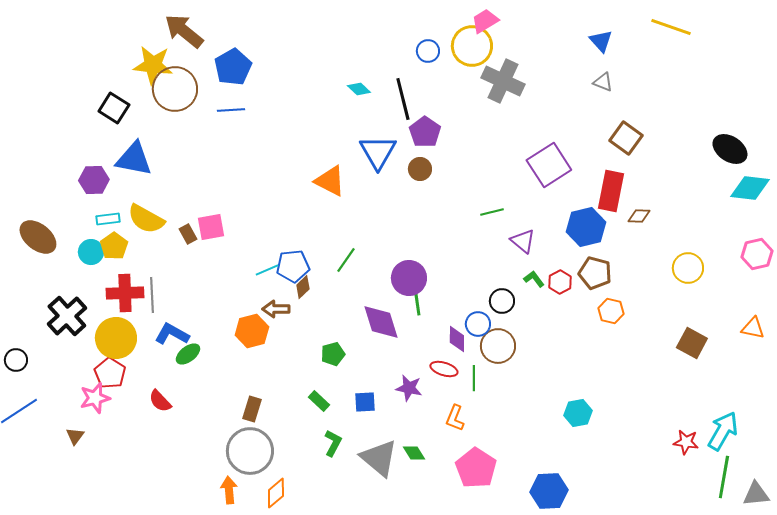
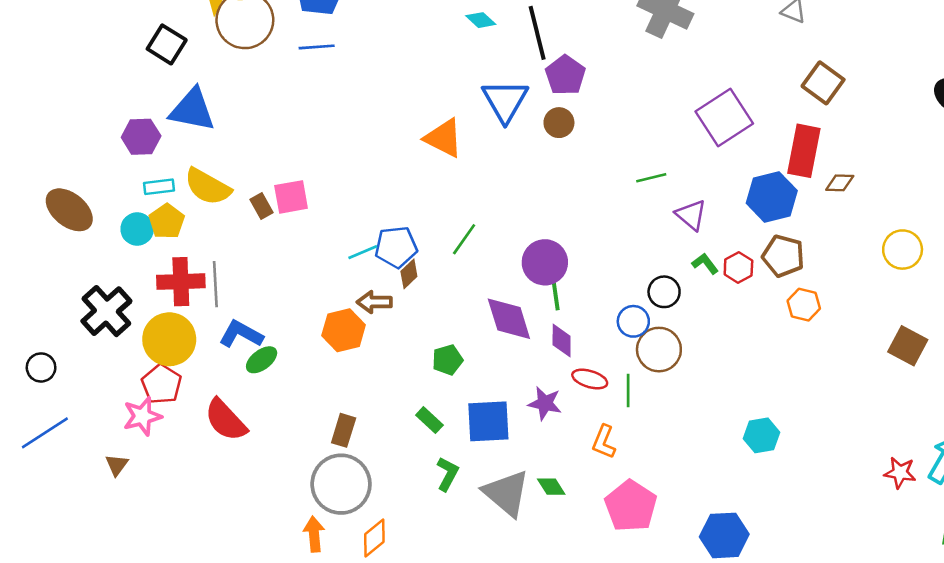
purple diamond: (457, 339) -> (562, 341), moved
red semicircle: (160, 401) -> (226, 420), size x1.5
blue square: (365, 402) -> (488, 421), size x1.6

